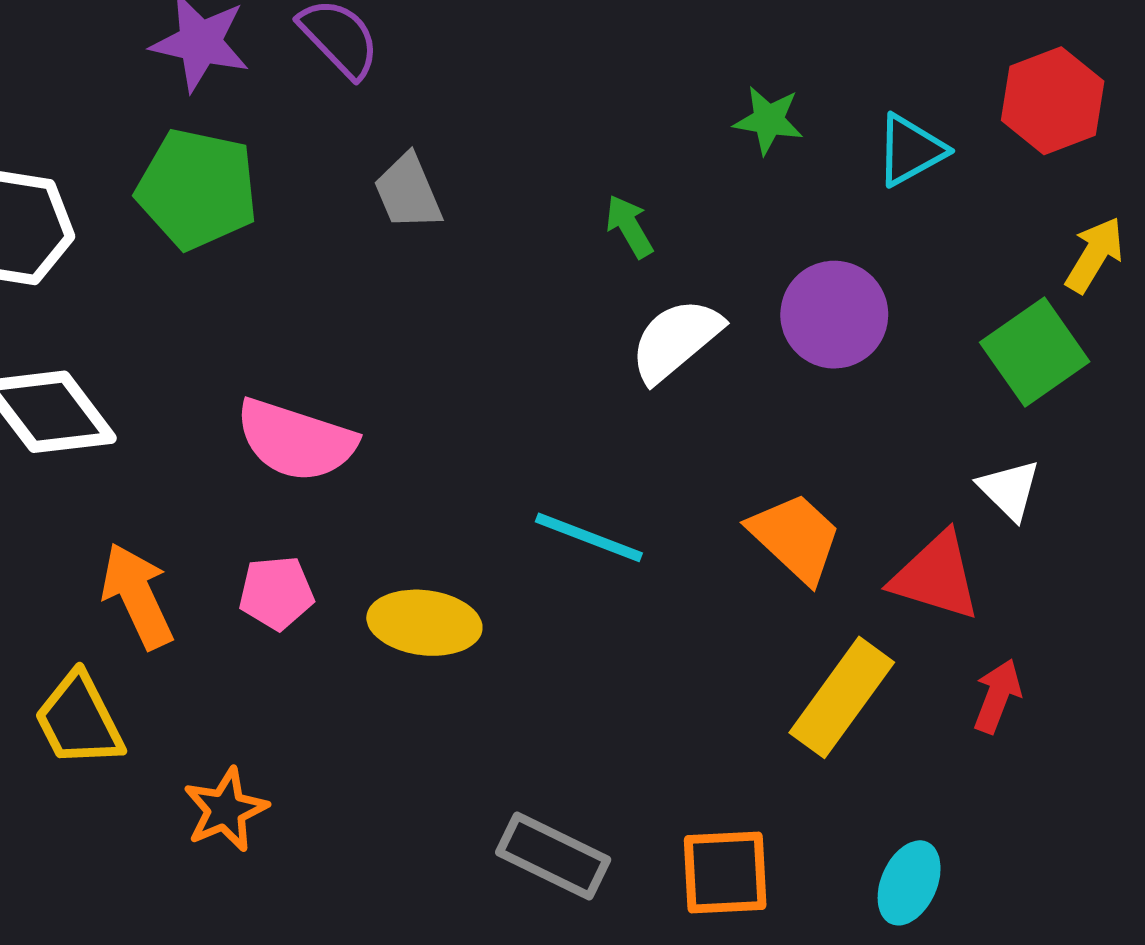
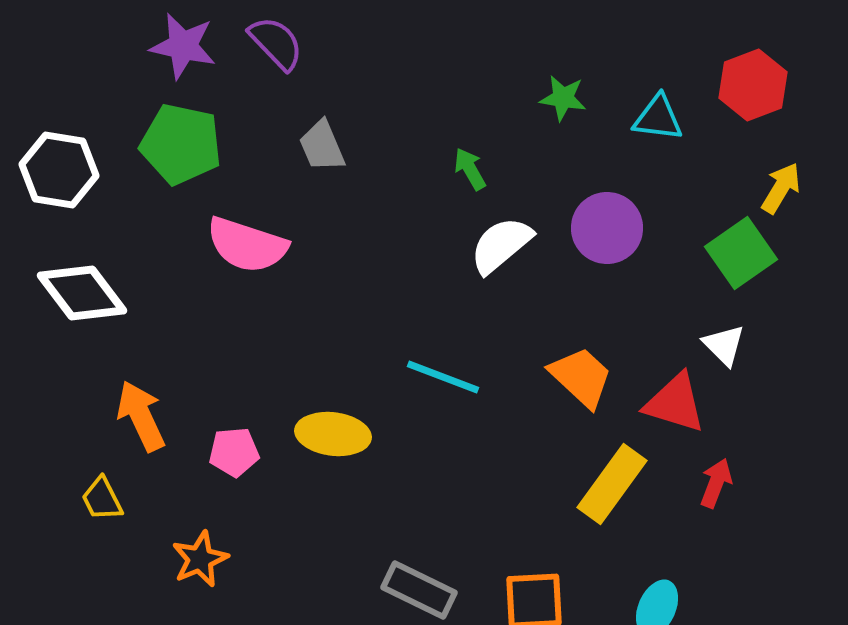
cyan triangle: (911, 150) -> (658, 118), turned 36
pink semicircle: (296, 440) -> (247, 245), moved
pink pentagon: (276, 593) -> (234, 452), moved
yellow trapezoid: (79, 720) -> (102, 499), size x0.7

